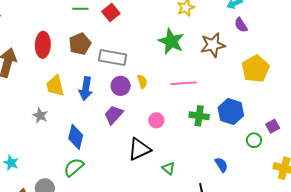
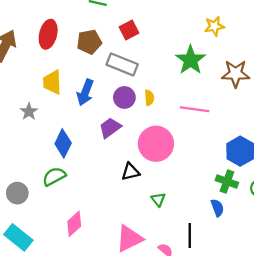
red square: (111, 12) -> (129, 30), moved
green cross: (199, 116) -> (227, 182), moved
pink circle: (156, 120) -> (156, 144), size x2.0
black triangle: (139, 149) -> (130, 172), size x0.7

